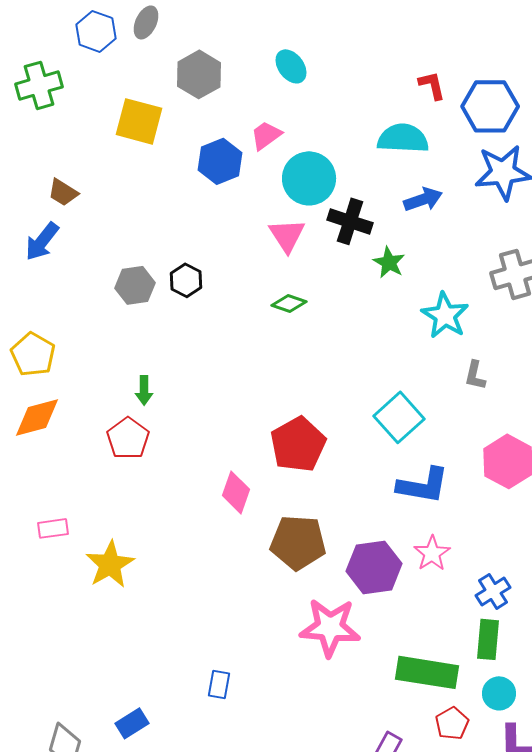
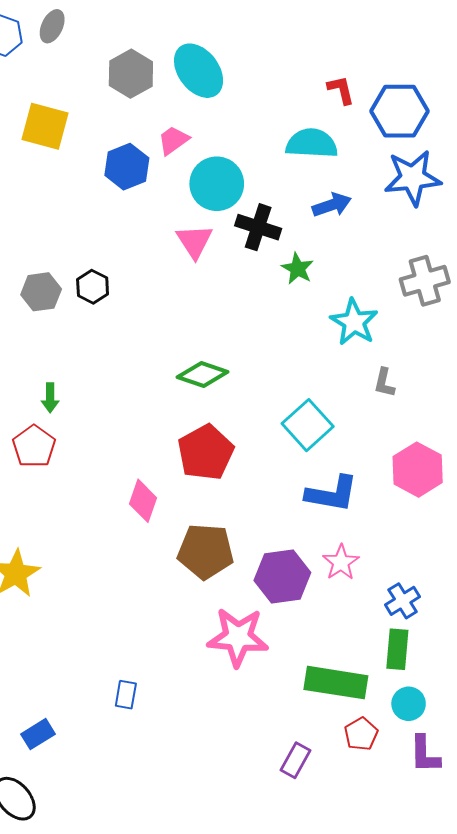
cyan ellipse: (291, 66) -> (199, 71), size x1.6
gray hexagon: (199, 74) -> (131, 74), moved
green diamond: (289, 303) -> (203, 375), moved, size x1.4

